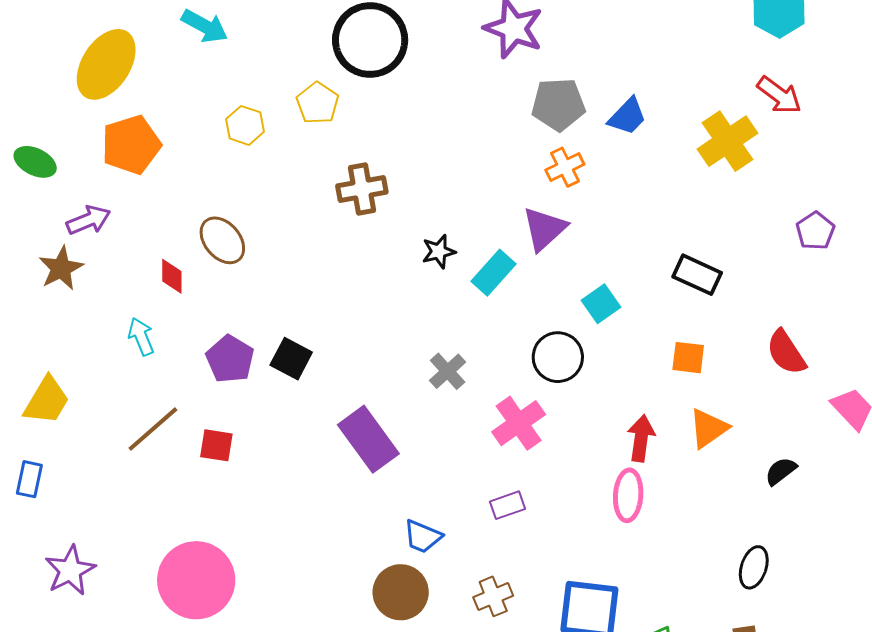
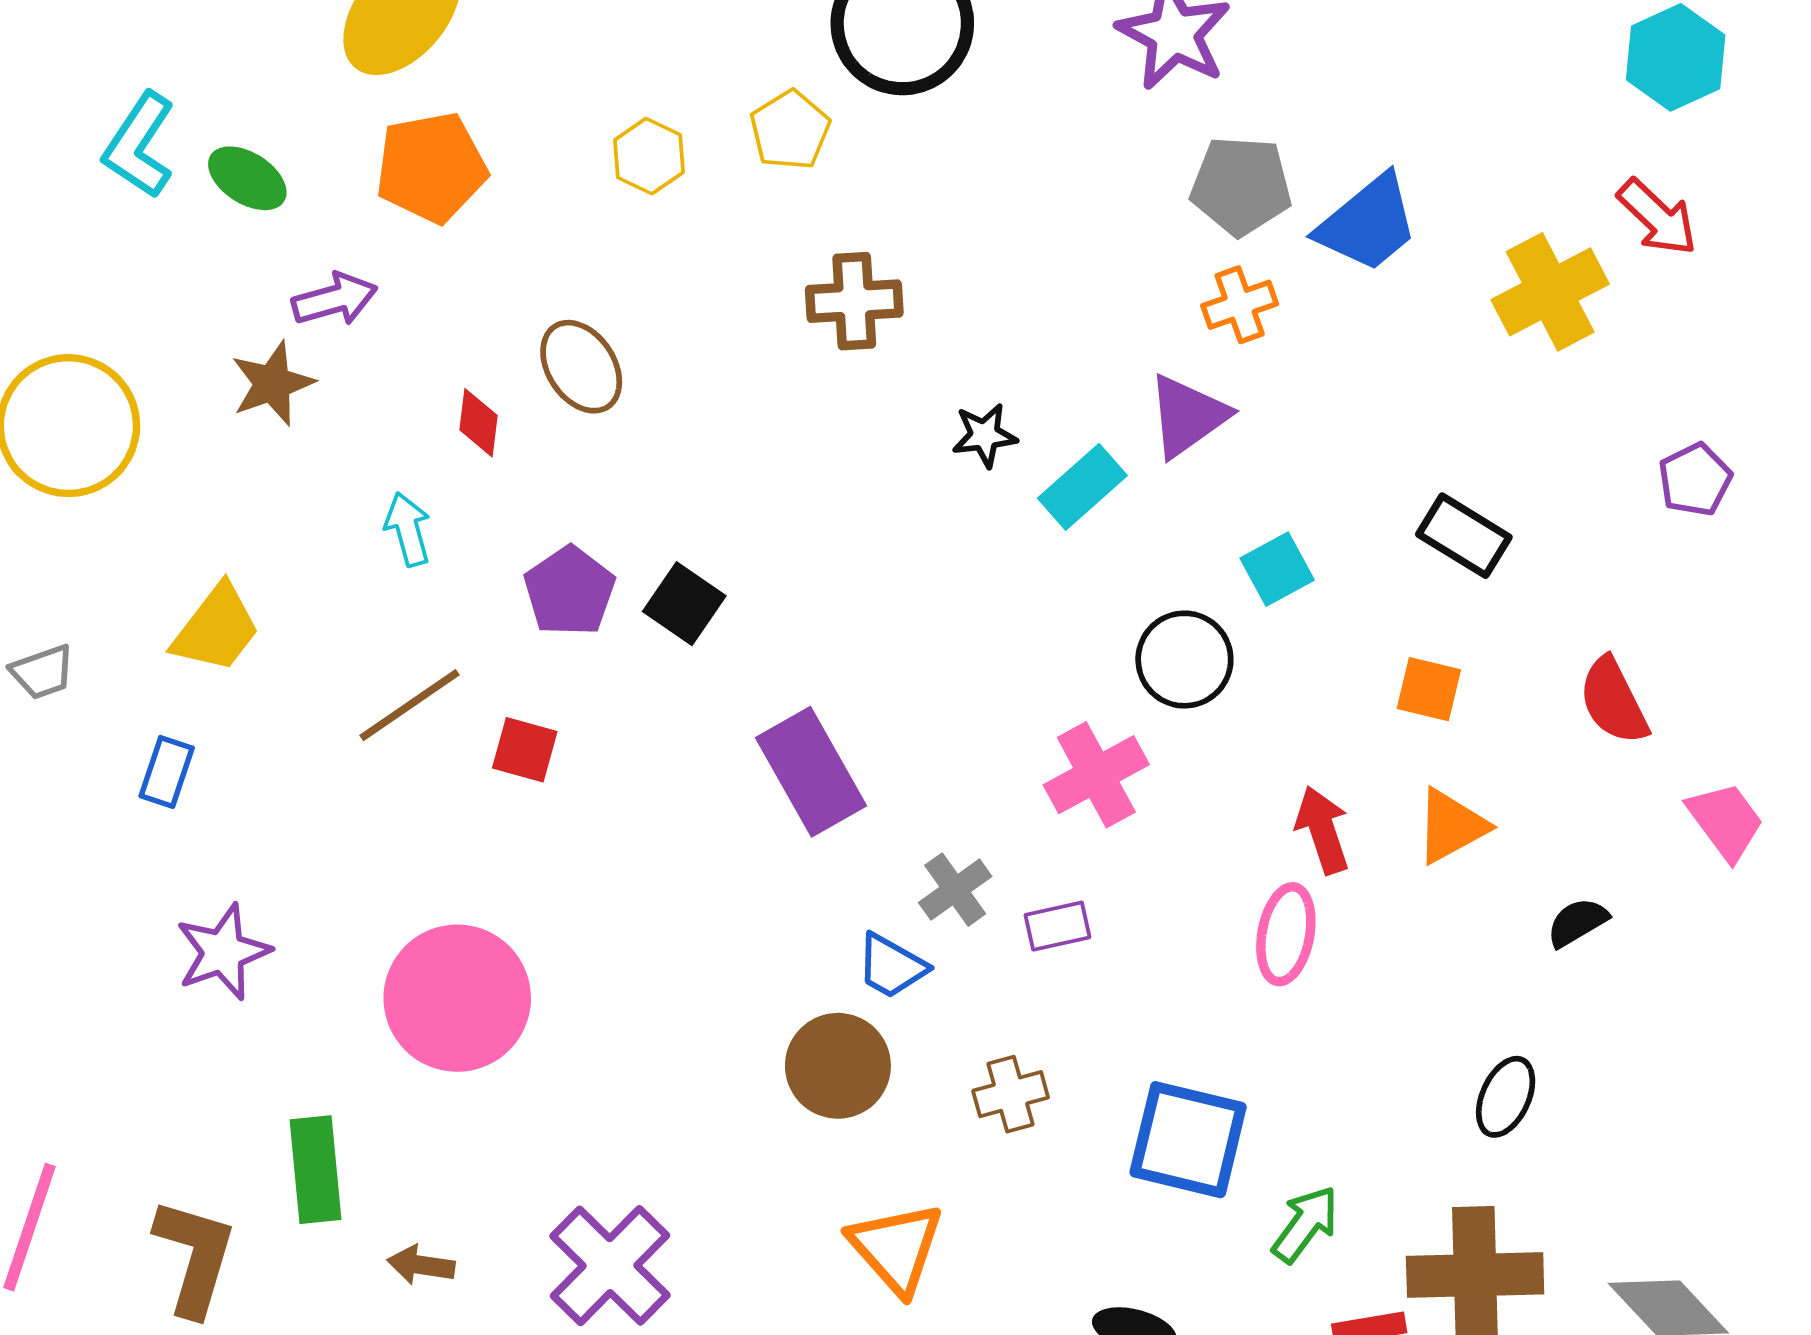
blue trapezoid: (627, 116) -> (1368, 223), size x1.4
gray cross: (448, 371) -> (955, 890), moved
red arrow: (641, 438) -> (1323, 830), turned -33

